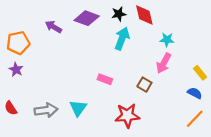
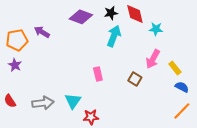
purple arrow: (53, 27) -> (42, 32), moved
cyan star: (167, 40) -> (156, 29), moved
yellow rectangle: (200, 73) -> (175, 68), moved
pink rectangle: (105, 79) -> (98, 74), turned 56
red star: (127, 116) -> (91, 117), moved, size x0.7

